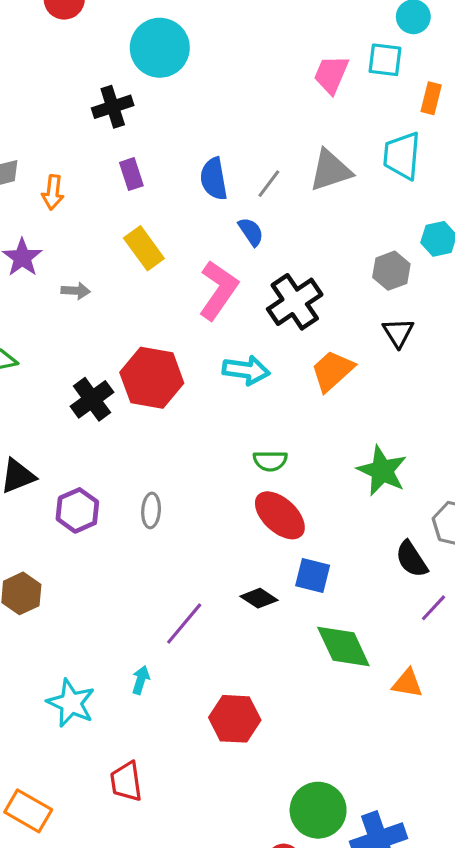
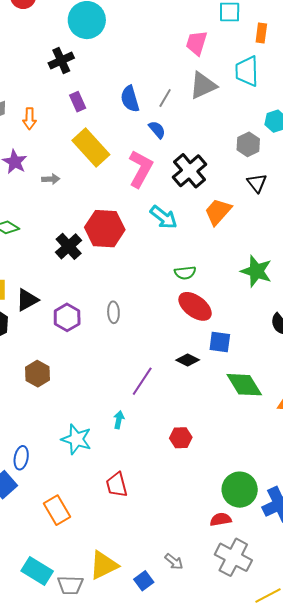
pink trapezoid: (331, 74) -> (197, 43), moved
yellow rectangle: (144, 248) -> (91, 148), size x1.4
cyan arrow: (246, 370) -> (164, 217), turned 36
red hexagon: (235, 719) -> (181, 438), size x0.7
orange rectangle: (28, 811) -> (57, 510), turned 36

